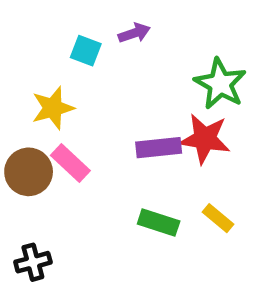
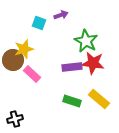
green star: (220, 84) -> (86, 41), moved
brown circle: (29, 172) -> (13, 60), moved
yellow rectangle: (218, 218) -> (99, 99), size x1.5

